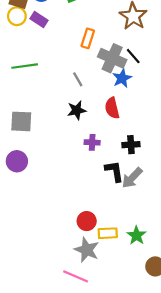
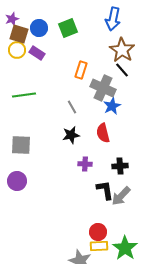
black line: (133, 56) -> (122, 70), moved
red circle: (87, 221) -> (98, 232), moved
green star: (136, 235) -> (125, 248), size x1.4

